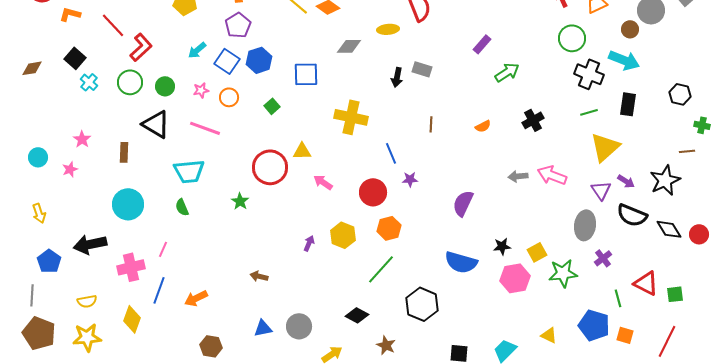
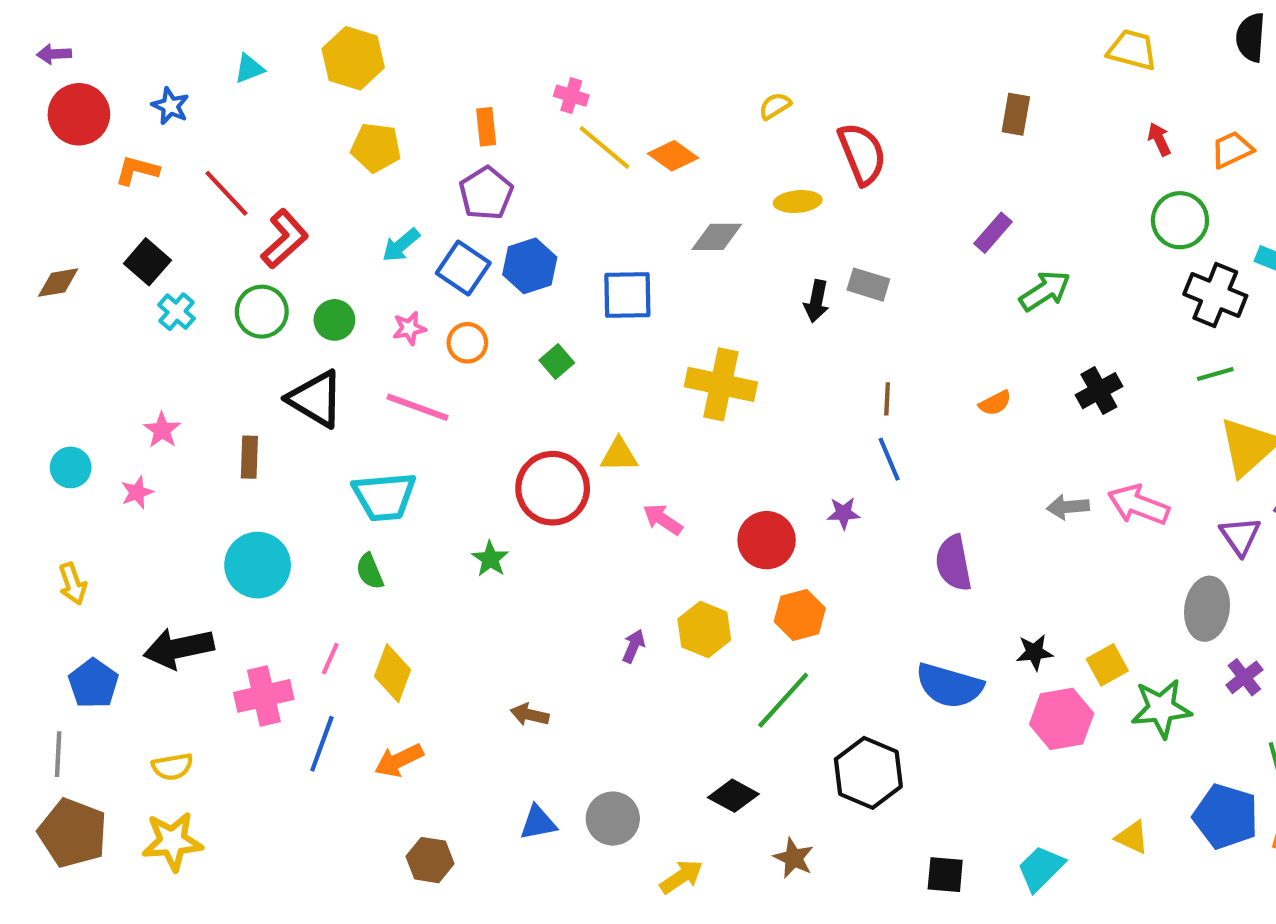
blue line: (391, 153) -> (889, 459), moved
purple semicircle: (463, 203) -> (954, 563), turned -36
yellow diamond: (132, 319) -> (393, 673), moved

